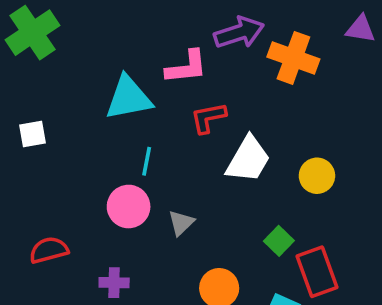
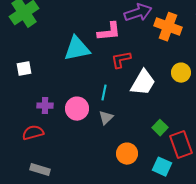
cyan line: (147, 161) -> (104, 93), moved
yellow circle: (317, 176) -> (181, 73), moved
purple cross: (114, 283) -> (45, 106), moved

